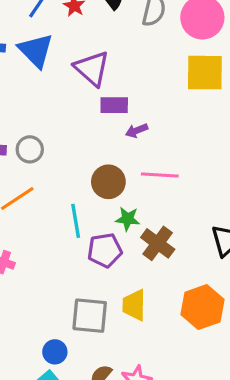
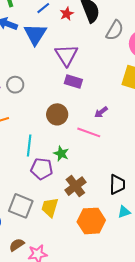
purple arrow: (137, 131) -> (101, 112), moved, turned -32
gray circle: (30, 149) -> (15, 85), moved
brown circle: (108, 182) -> (57, 114), moved
brown cross: (158, 243) -> (75, 186), moved

